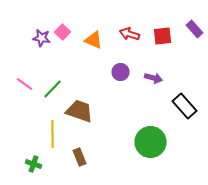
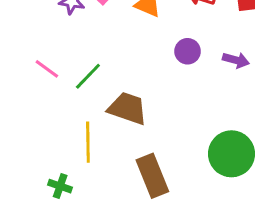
brown rectangle: (80, 157) -> (152, 176), moved, size x1.6

